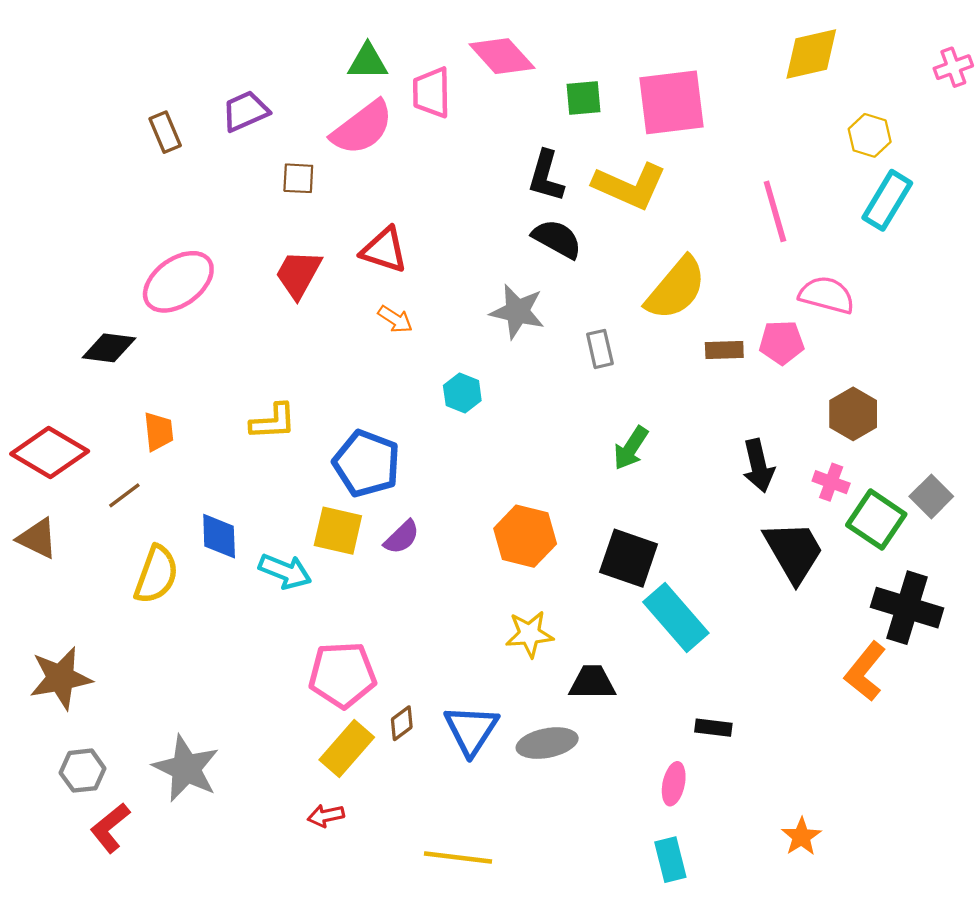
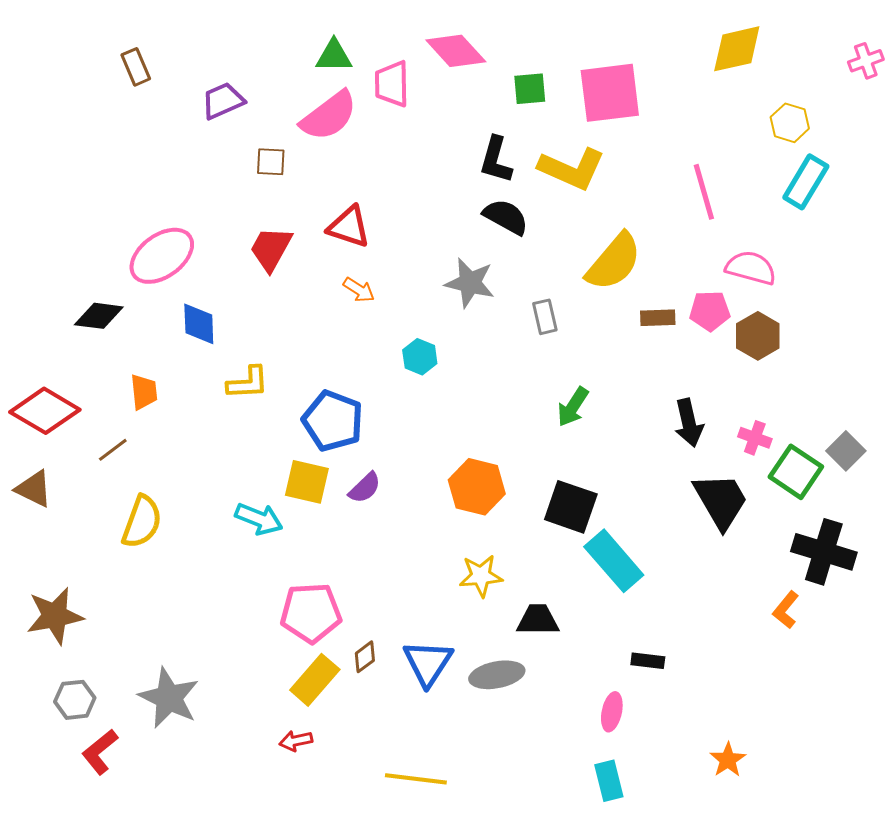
brown rectangle: (165, 132) -> (136, 67), moved
brown hexagon: (853, 414) -> (758, 336), moved
blue diamond: (219, 536) -> (199, 324), moved
orange L-shape: (865, 671) -> (786, 610), size x0.7

